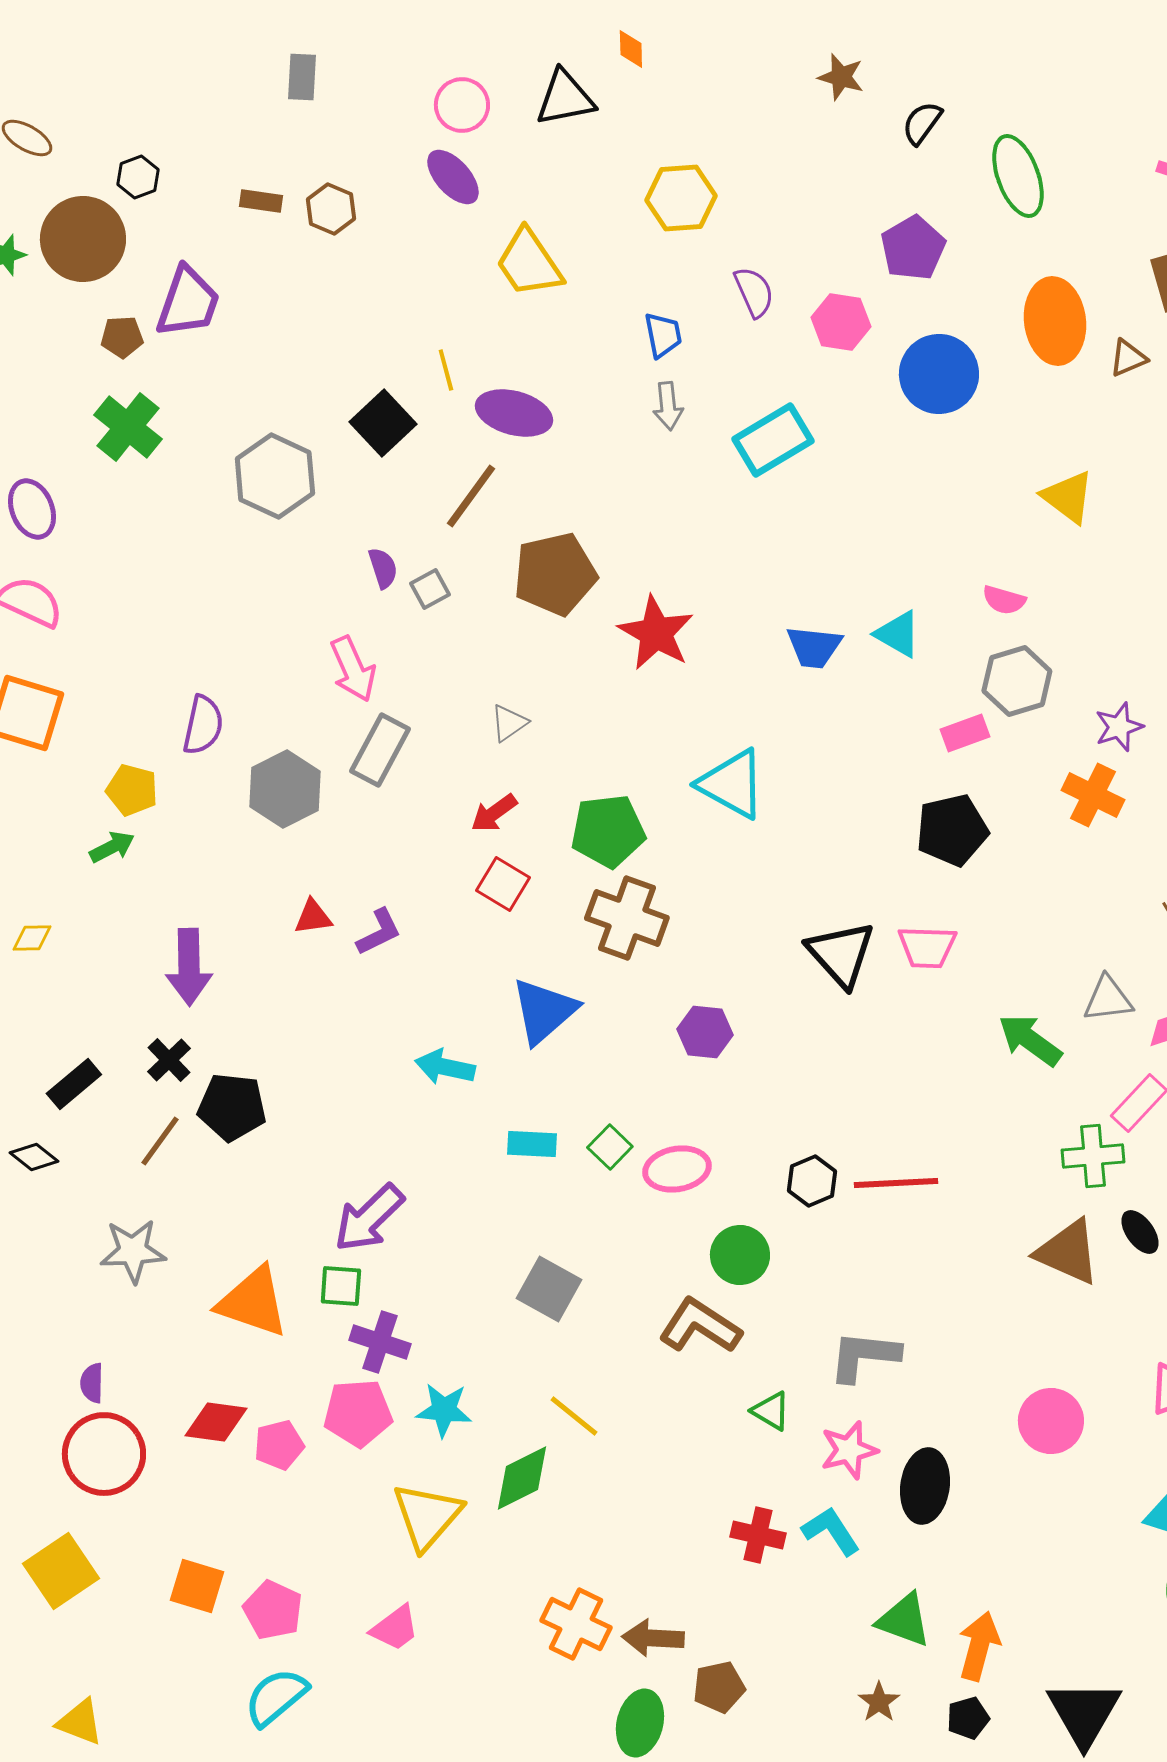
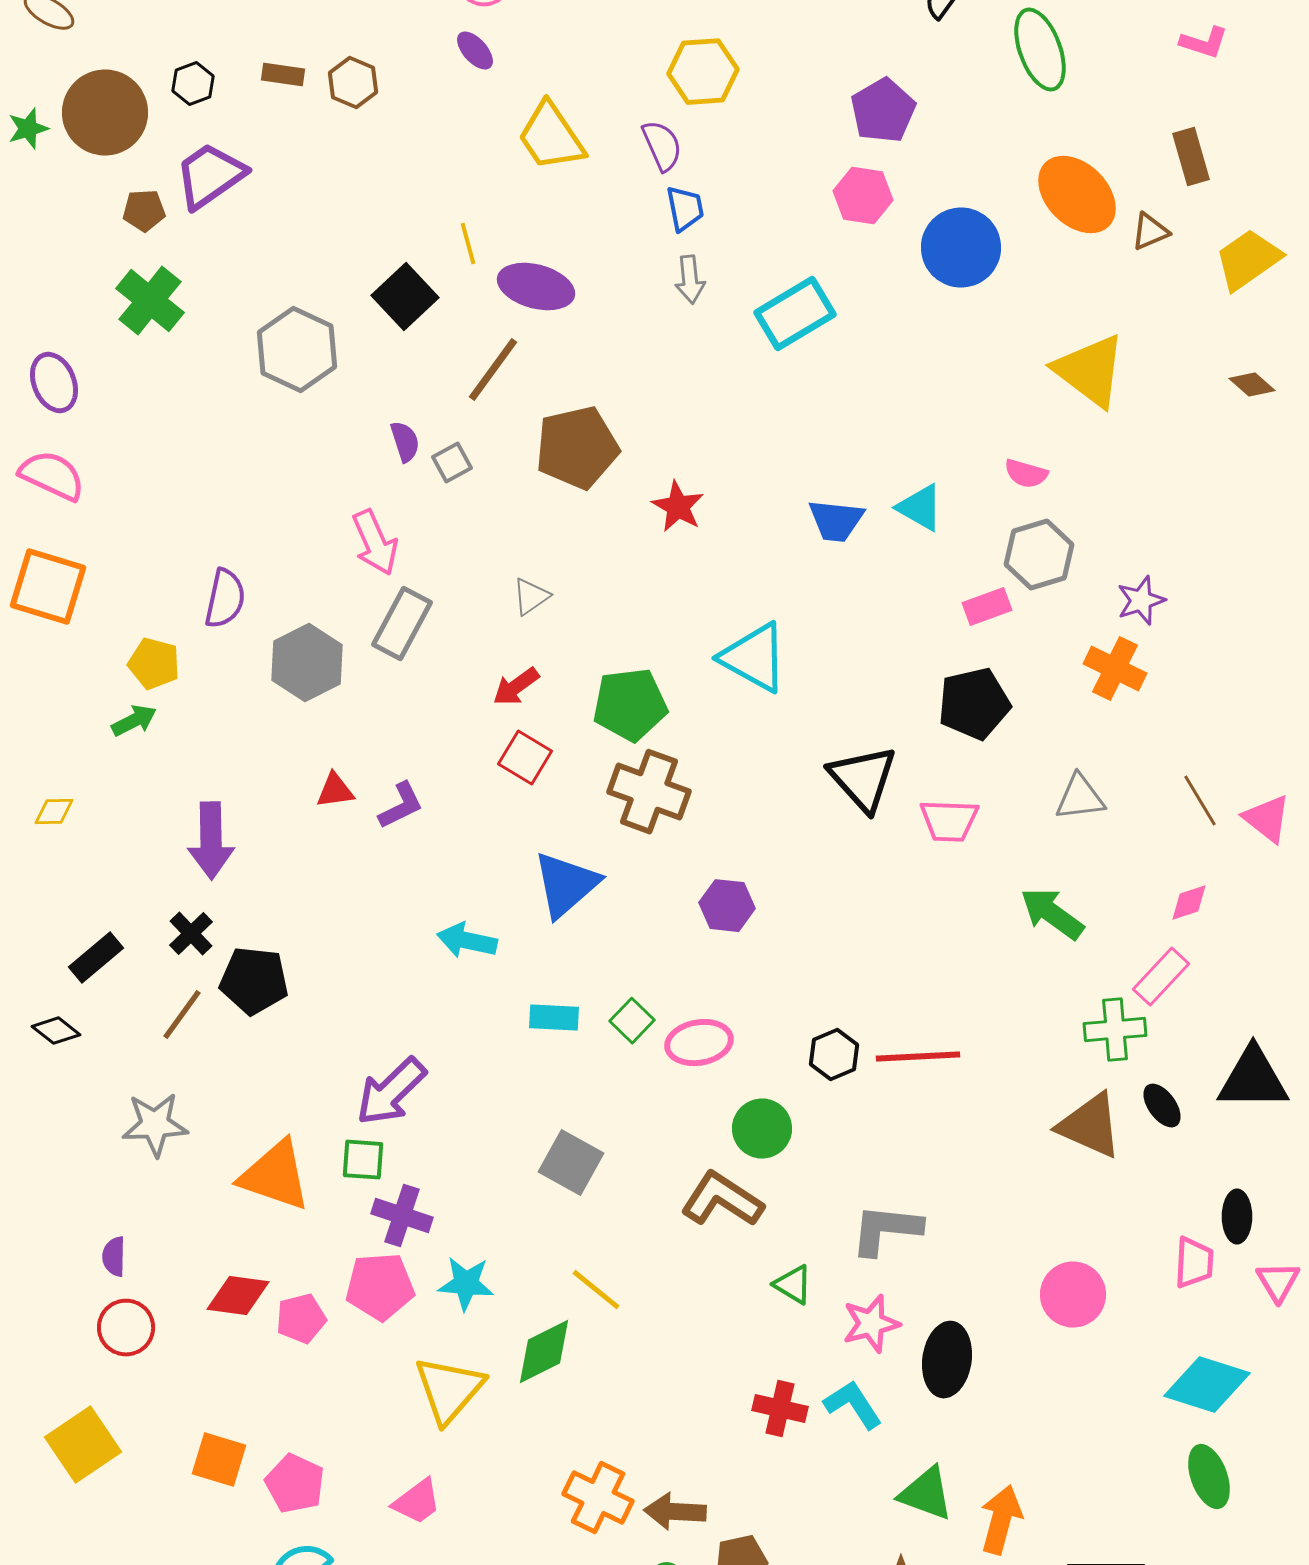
black hexagon: (138, 177) -> (193, 84), moved
purple ellipse: (453, 177) -> (475, 51), size x0.7
purple pentagon: (913, 248) -> (883, 111), moved
purple semicircle: (754, 292) -> (662, 146), moved
purple trapezoid: (188, 302) -> (210, 176), turned -144
orange ellipse: (1055, 321) -> (1077, 195), turned -38
yellow triangle: (1068, 497) -> (1090, 371), size x1.4
red star: (656, 633) -> (678, 507), size x0.7
black triangle: (841, 954) -> (863, 779), moved
gray triangle: (1108, 999) -> (1080, 798), moved
red circle: (104, 1454) -> (126, 1328), size x0.7

